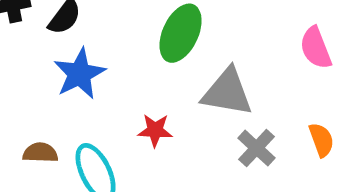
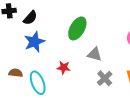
gray triangle: (227, 92) -> (94, 54), size x0.7

